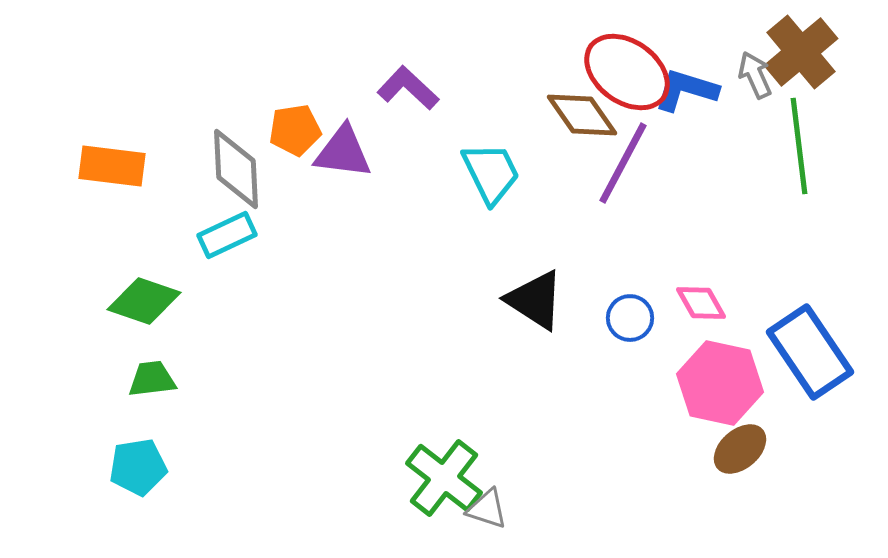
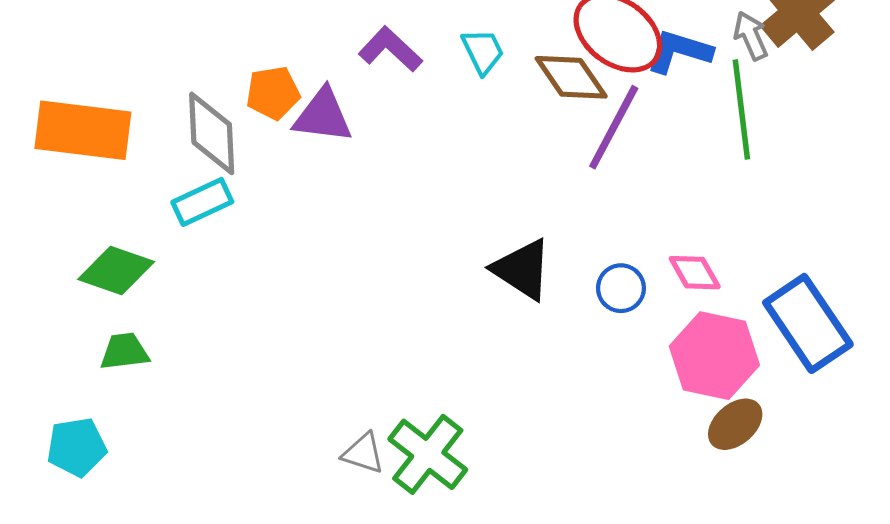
green line: (799, 146) -> (741, 110), moved
orange rectangle: (112, 166) -> (83, 130), size x1.4
cyan trapezoid: (491, 173) -> (483, 51), moved, size x0.7
cyan pentagon: (138, 467) -> (77, 447), moved
gray triangle: (487, 509) -> (363, 453), moved

